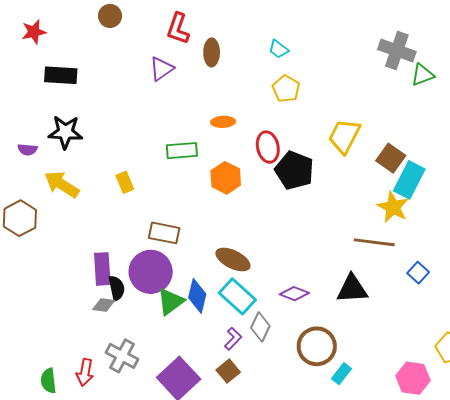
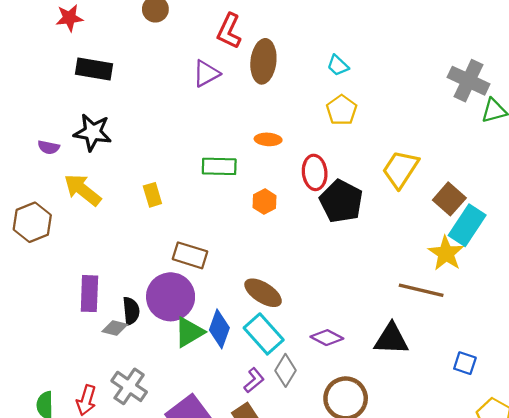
brown ellipse: (212, 52) -> (263, 61), size x1.4
orange hexagon: (226, 178) -> (264, 202), size x0.7
purple rectangle: (102, 269) -> (89, 294), moved
blue square: (418, 273) -> (465, 363), moved, turned -30

